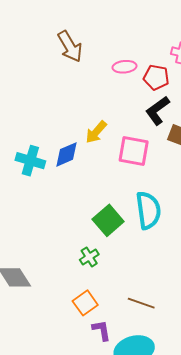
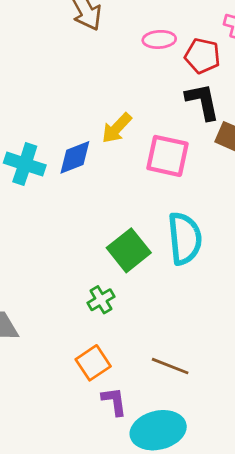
black L-shape: (158, 110) -> (203, 101), turned 112

